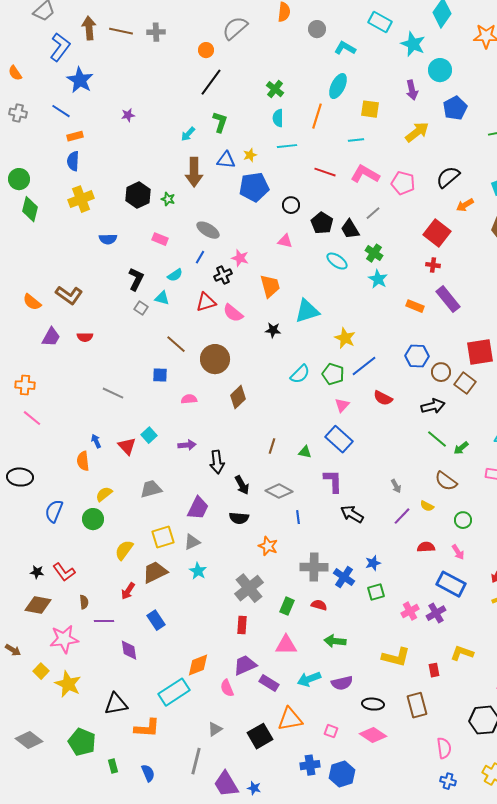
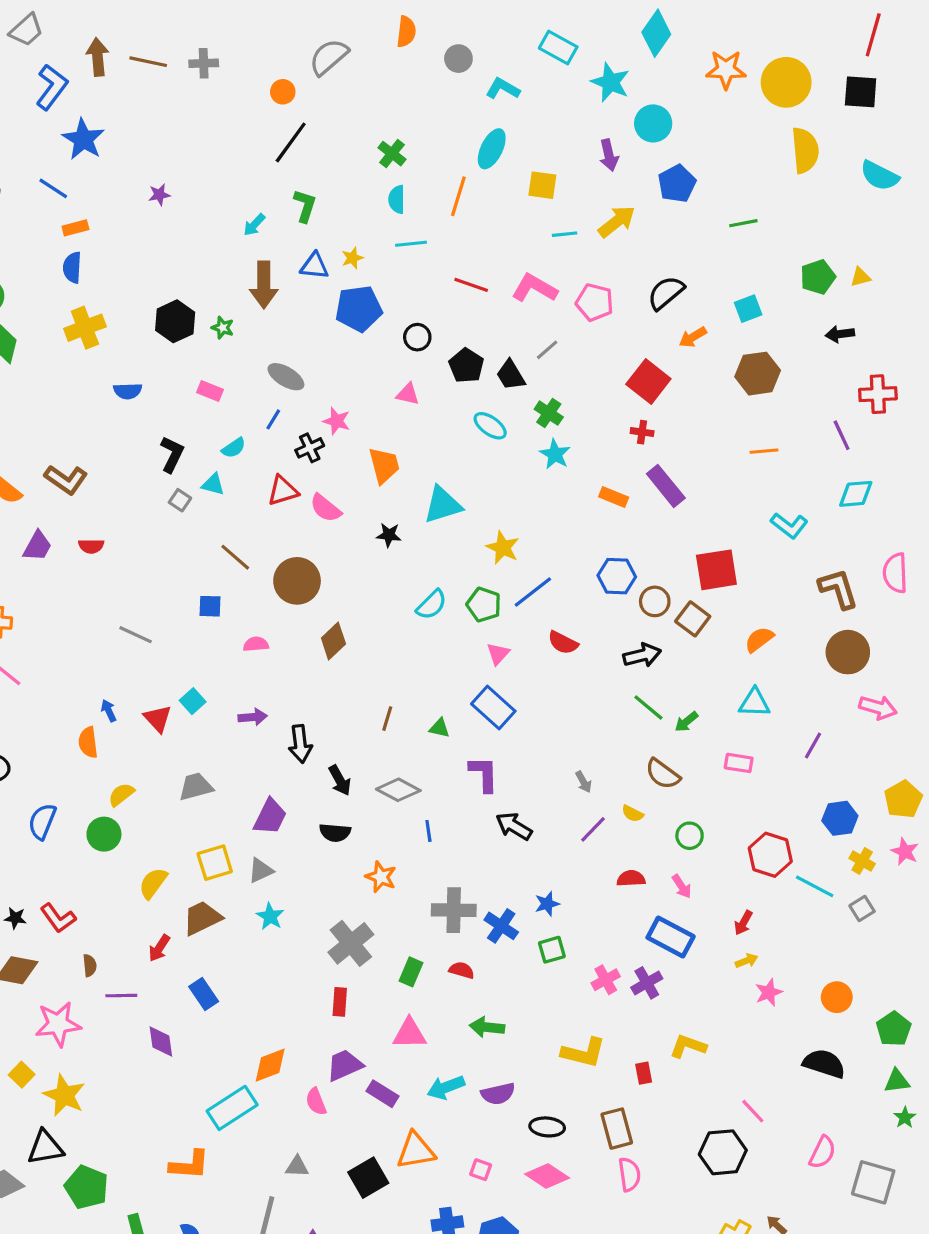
cyan line: (356, 140) -> (565, 234), moved
black triangle: (116, 704) -> (45, 1148), moved
gray triangle: (215, 729) -> (297, 1167), turned 35
pink semicircle: (444, 748) -> (629, 1174), moved

